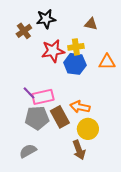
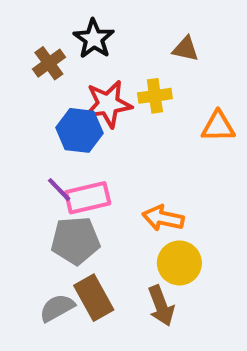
black star: (46, 19) -> (94, 39), turned -30
blue hexagon: (75, 64) -> (80, 130), moved
brown rectangle: (60, 117) -> (94, 298), moved

